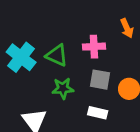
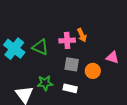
orange arrow: (127, 28) -> (82, 35), moved
green star: (63, 88) -> (45, 83), moved

